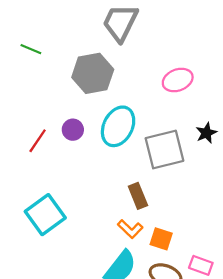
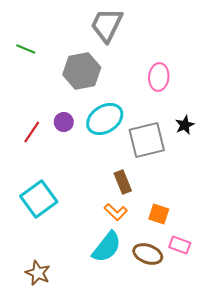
pink ellipse: (178, 80) -> (159, 77), turned -64
cyan ellipse: (118, 126) -> (105, 119), turned 30
orange square: (161, 239) -> (159, 214), moved

